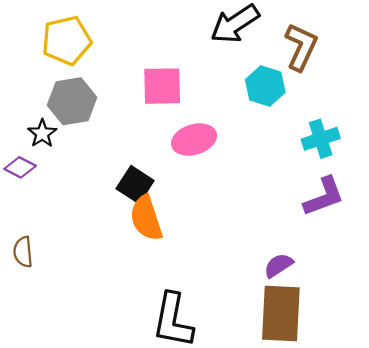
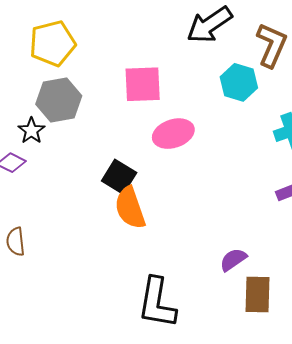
purple semicircle: (278, 265) -> (233, 260), moved
brown rectangle: (281, 313) -> (258, 294), size x0.7

